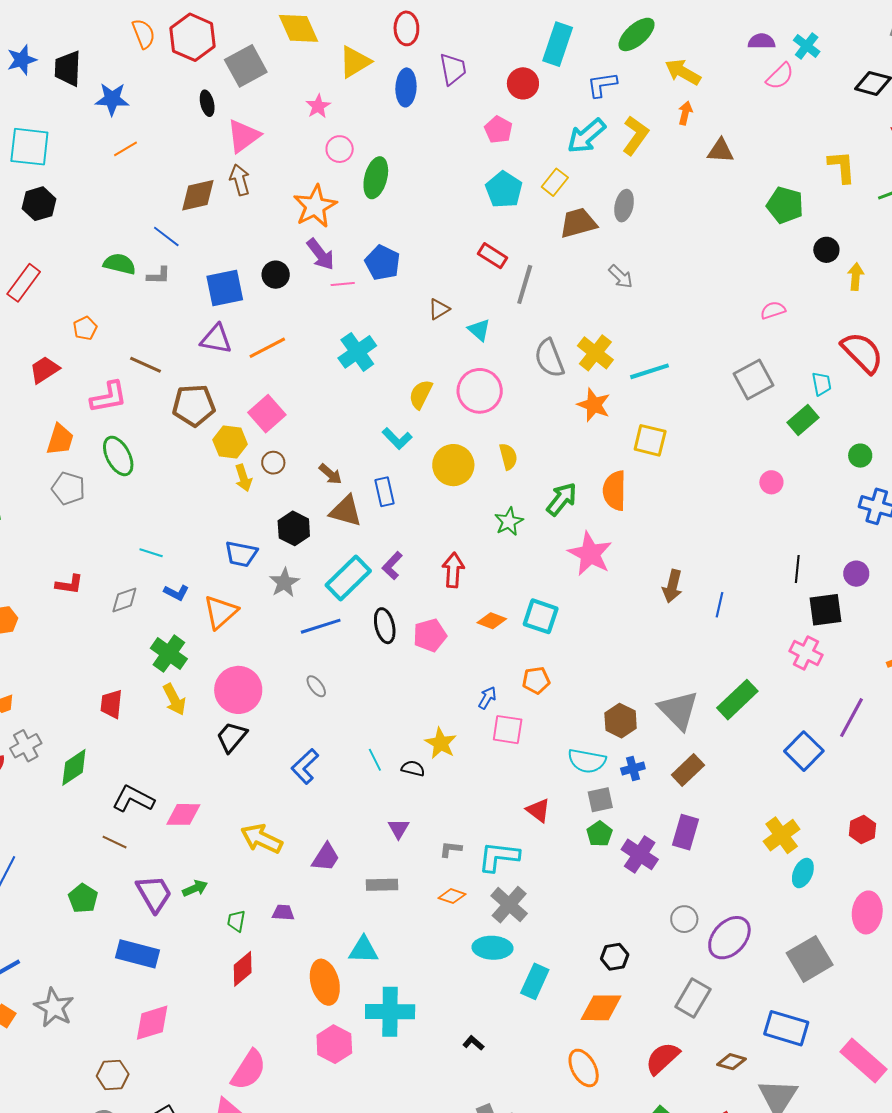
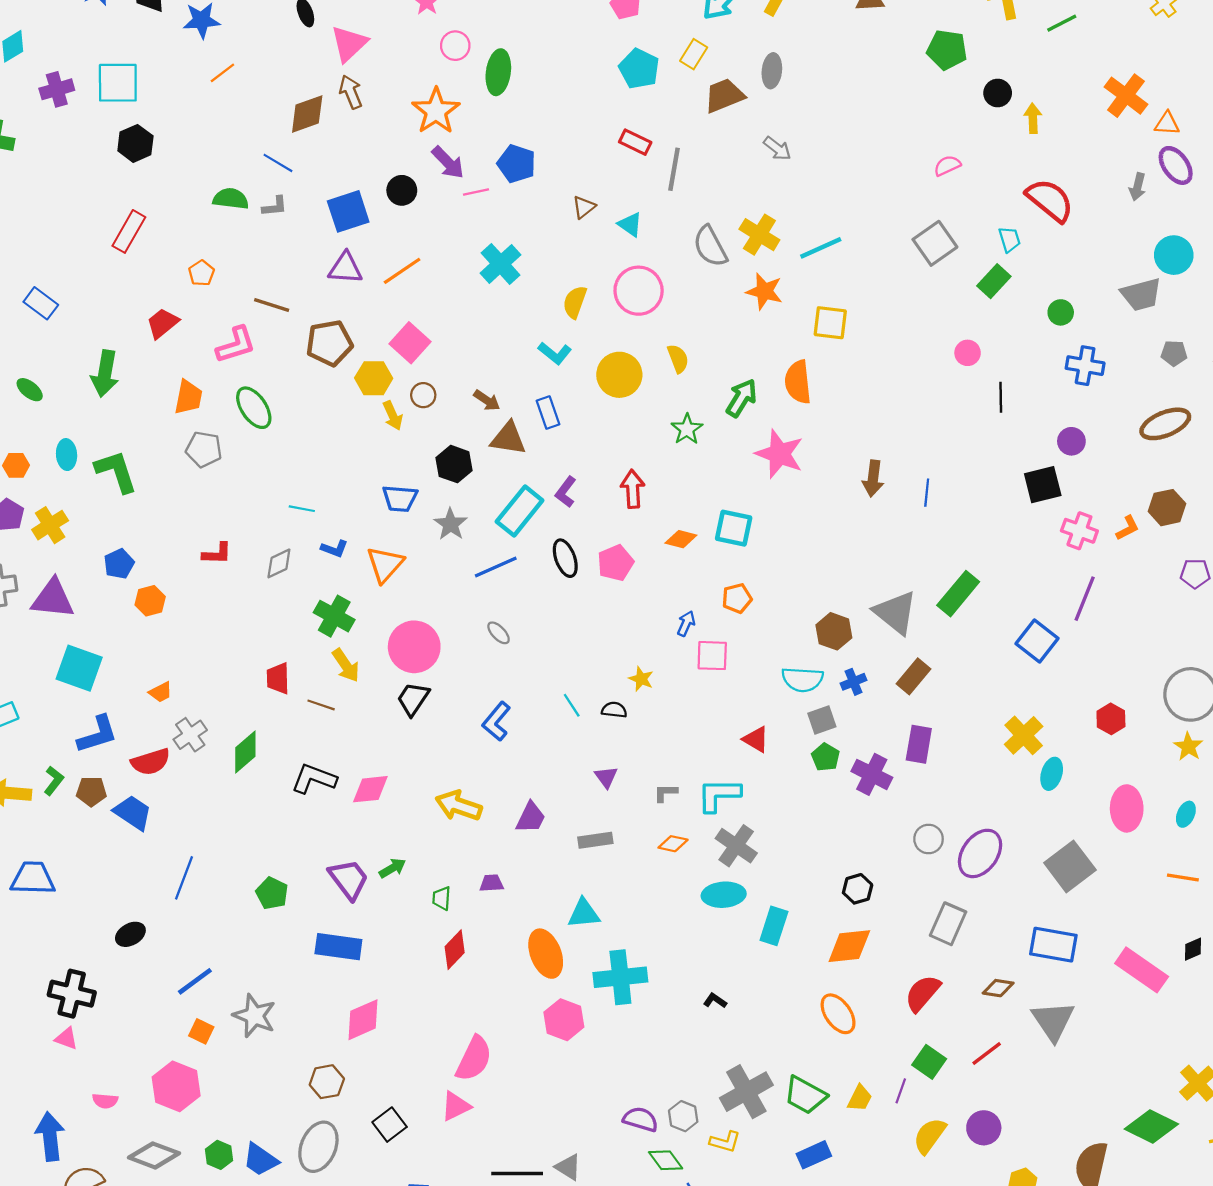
black line: (797, 569) -> (1001, 397), moved
pink cross: (806, 653) -> (1079, 531), moved
yellow star: (441, 743) -> (641, 679), size x0.7
brown line: (115, 842) -> (321, 705), moved

